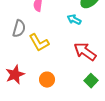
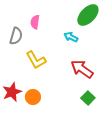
gray semicircle: (19, 29) -> (16, 36), moved
orange circle: (47, 80) -> (33, 97), moved

